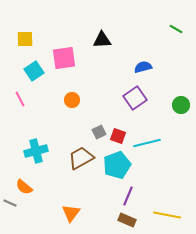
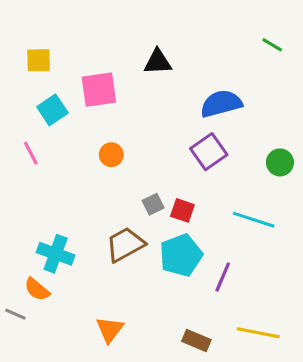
blue semicircle: (143, 67) -> (221, 104), size x1.5
cyan line: (147, 143) -> (254, 220), moved, turned 32
cyan cross: (36, 151) -> (56, 254), moved, turned 35
purple line: (128, 196) -> (223, 277), moved

